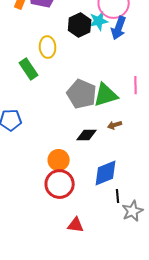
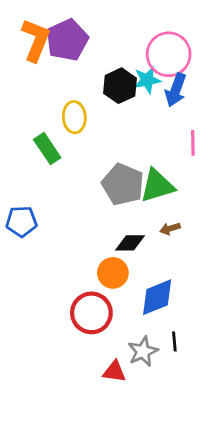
pink line: (136, 85) -> (193, 143), moved
orange circle: (59, 160) -> (113, 273), moved
black line: (118, 196) -> (174, 341), moved
gray star: (133, 211) -> (143, 351), moved

